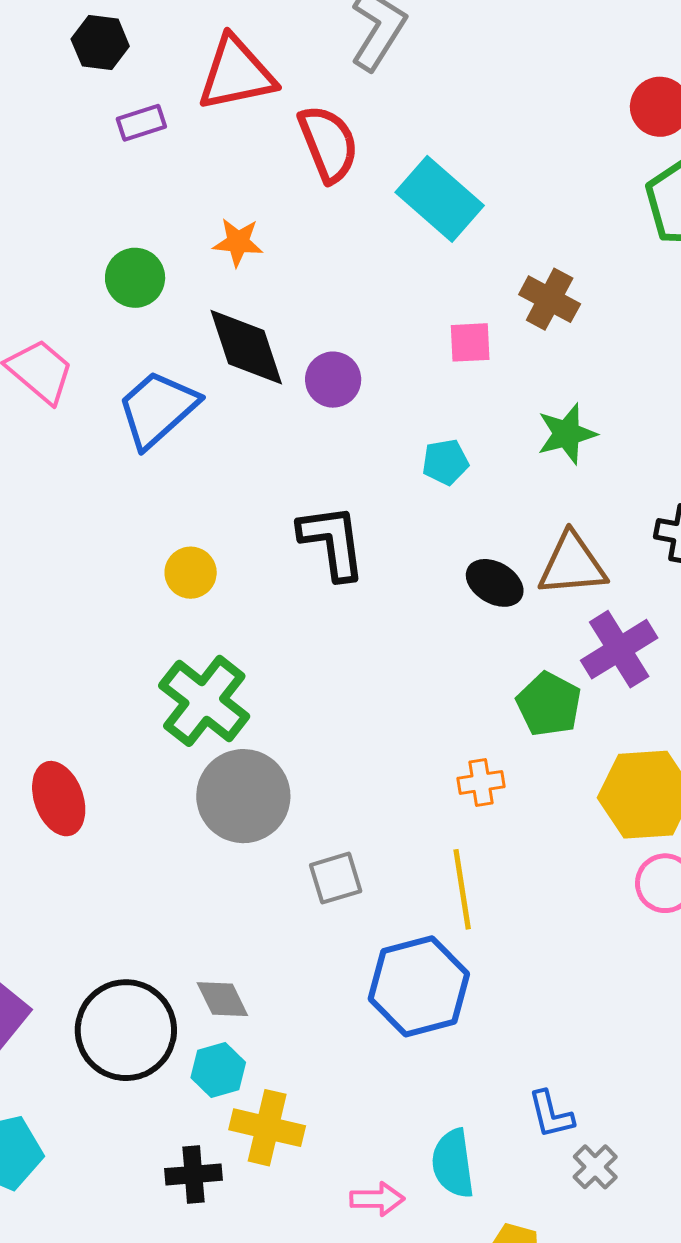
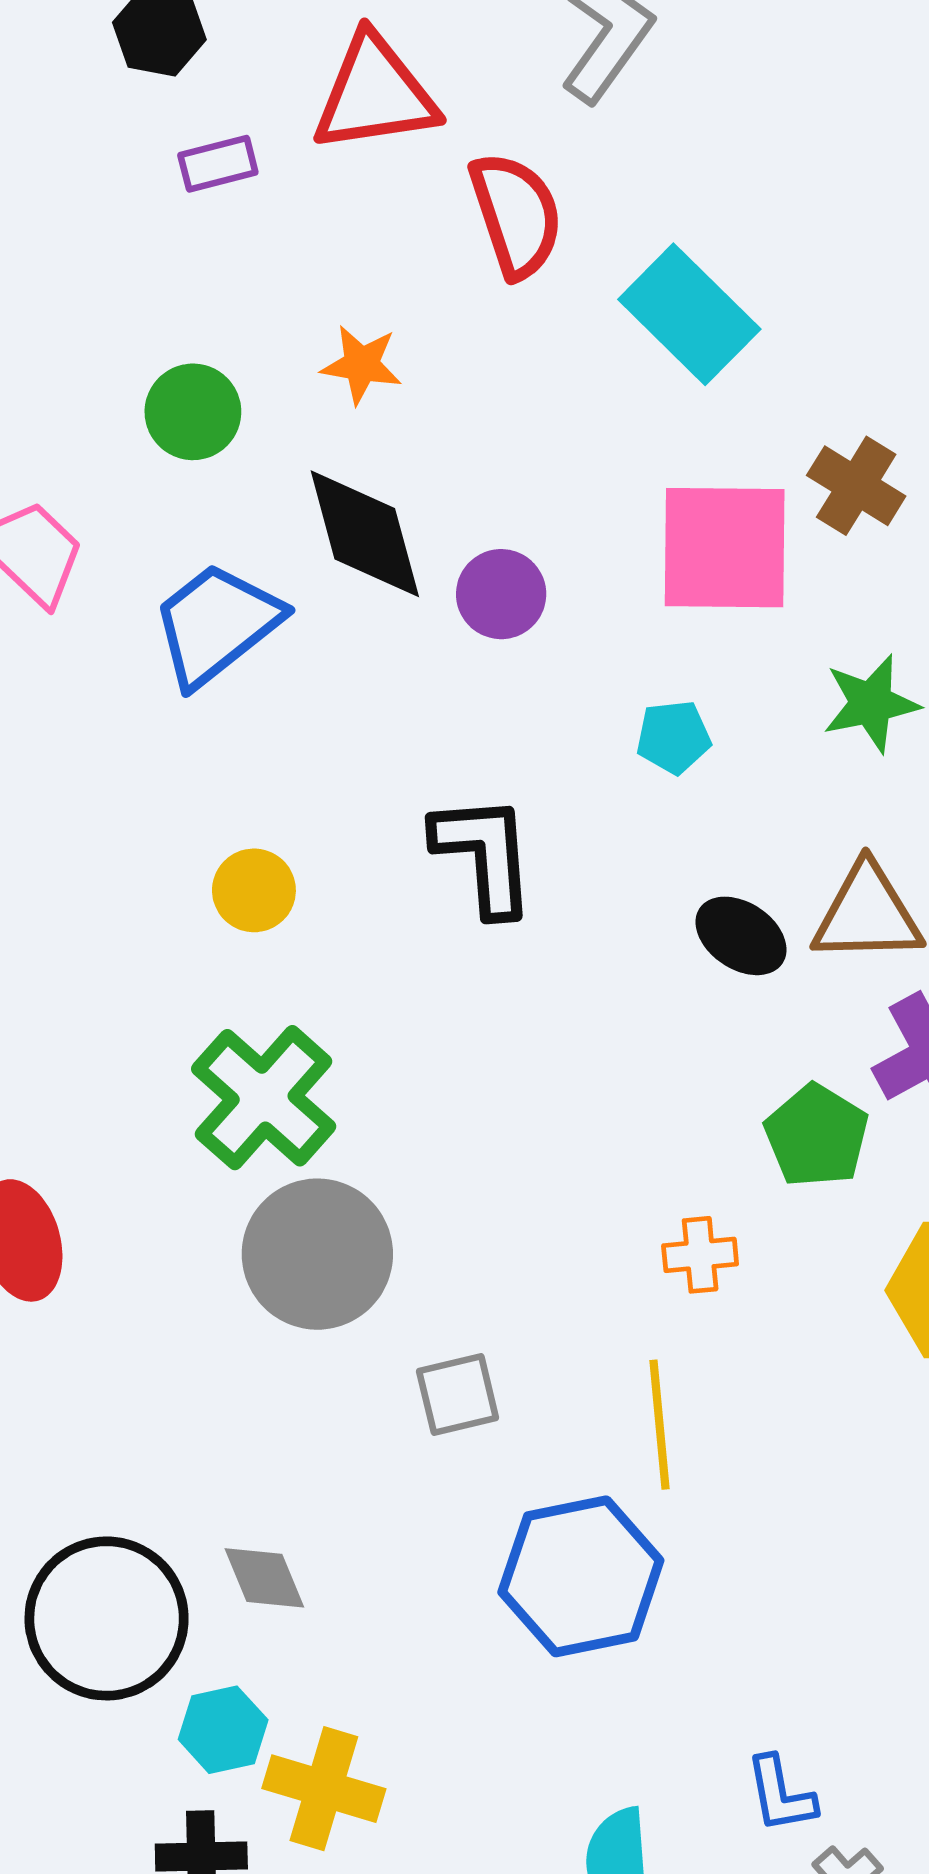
pink square: (470, 342) -> (725, 548), size x2.0
cyan hexagon: (218, 1070) -> (223, 1730), moved

